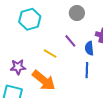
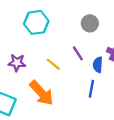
purple star: (18, 67) -> (17, 63), moved

